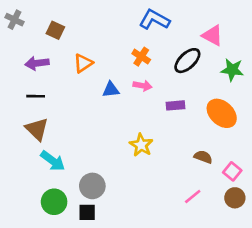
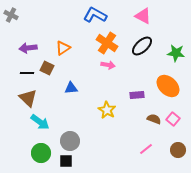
blue L-shape: (154, 20) -> (95, 15), moved
brown square: (55, 30) -> (47, 68), moved
pink triangle: (212, 35) -> (143, 16), moved
orange cross: (141, 57) -> (107, 43), size x1.5
blue triangle: (111, 90) -> (71, 88), moved
purple rectangle: (175, 105) -> (137, 95), moved
pink square: (232, 171) -> (173, 119), moved

